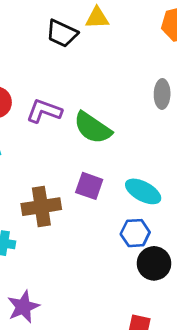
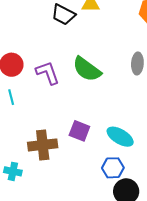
purple L-shape: (44, 111) -> (48, 73), turned 48
green semicircle: (93, 128) -> (87, 69), moved

